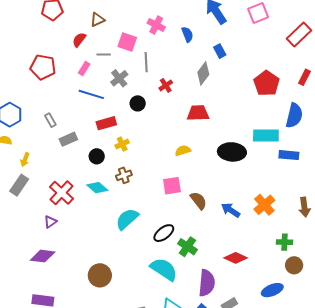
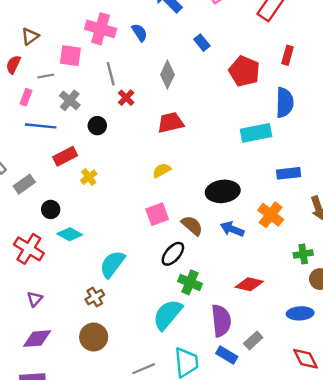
pink cross: (156, 25) -> (101, 29), size x1.4
blue rectangle: (220, 51) -> (202, 43), moved
gray line: (146, 62) -> (111, 74), moved
black ellipse: (232, 152) -> (223, 191), moved
blue rectangle: (289, 155) -> (289, 173), moved
black circle: (97, 156) -> (51, 209), moved
brown cross: (124, 175) -> (95, 297), moved
purple triangle: (50, 222) -> (35, 299), moved
black ellipse: (164, 233) -> (173, 254), moved
purple diamond: (43, 256) -> (37, 339), moved
cyan semicircle: (164, 269) -> (168, 315), turned -72
blue ellipse: (272, 290) -> (300, 313), turned 30

